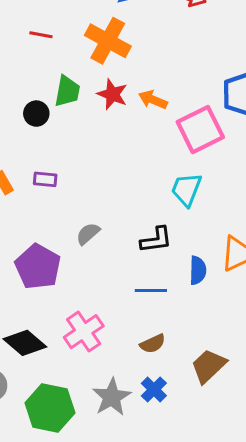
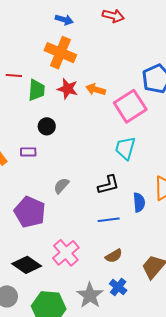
red line: (41, 35) -> (14, 76), moved
black circle: (36, 114) -> (47, 126), moved

